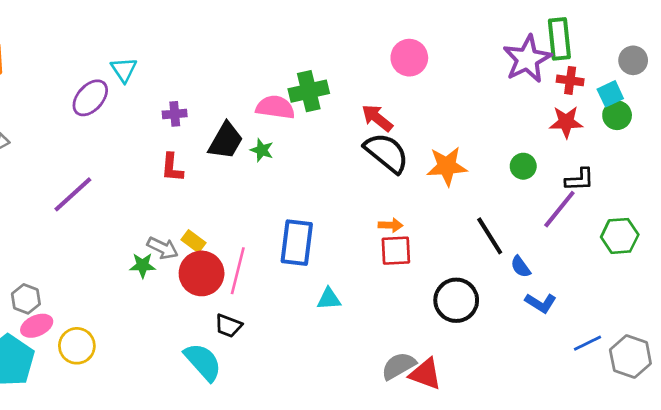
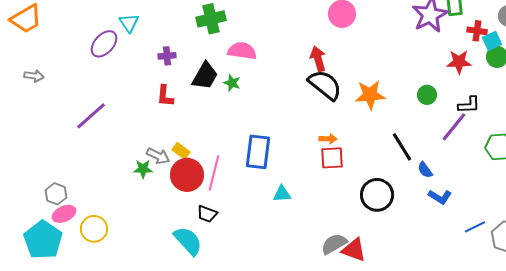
red cross: (570, 80) -> (477, 31), moved
green cross: (309, 91) -> (211, 19), moved
red arrow: (377, 118) -> (318, 59), turned 35

